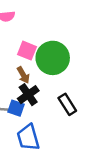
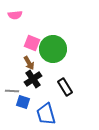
blue square: (16, 108) -> (23, 102), moved
blue trapezoid: (28, 137) -> (46, 114), moved

